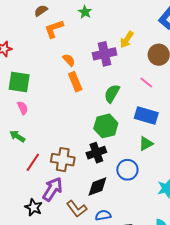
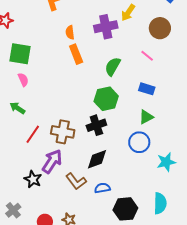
orange semicircle: (69, 60) -> (70, 32), turned -144
blue rectangle: (146, 116) -> (147, 89), size x0.7
blue circle: (127, 170) -> (139, 142), moved

